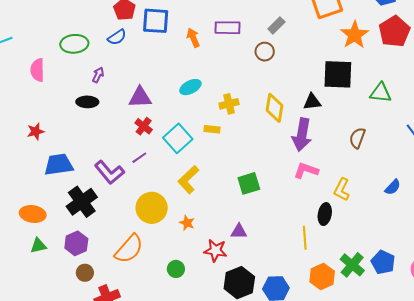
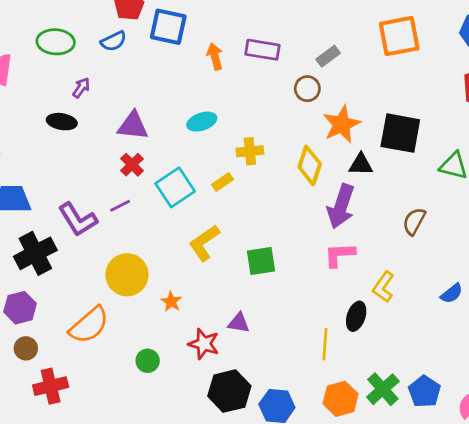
orange star: (355, 35) -> (342, 124), moved
yellow rectangle: (212, 129) -> (223, 182), turned -49
pink L-shape: (306, 170) -> (339, 255), turned -30
yellow L-shape: (188, 180) -> (204, 243), moved

